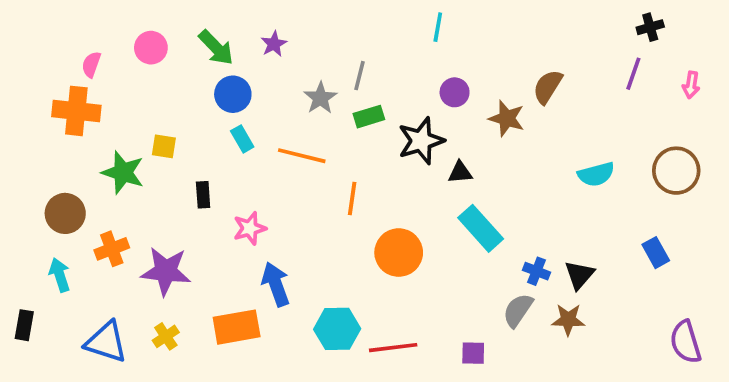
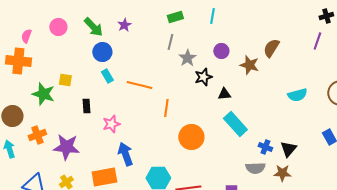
gray star: (320, 98) -> (187, 58), moved
green rectangle: (369, 117) -> (175, 17), moved
black star: (421, 141) -> (203, 77), size x0.7
gray semicircle: (518, 310) -> (255, 168), turned -126

